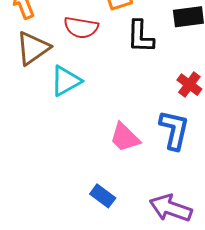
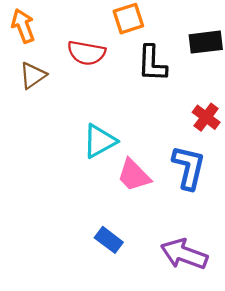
brown triangle: (33, 48) -> (33, 75), size x0.7
cyan triangle: (66, 81) -> (99, 141), moved

